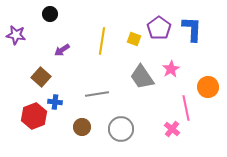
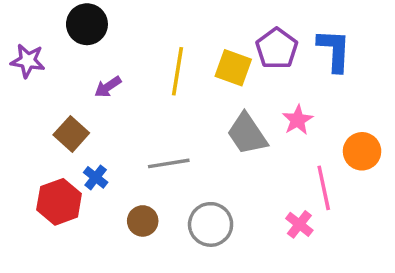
black circle: (50, 14) -> (87, 24), size x1.5
yellow square: (134, 39) -> (233, 68), size x1.5
blue cross: (55, 102) -> (96, 177), turned 32

